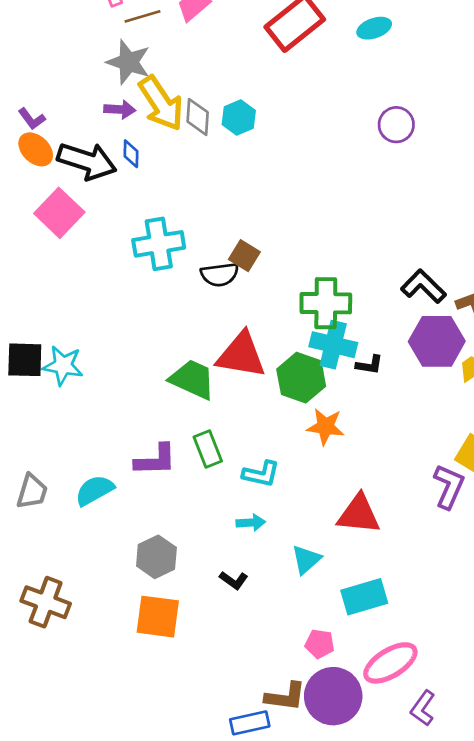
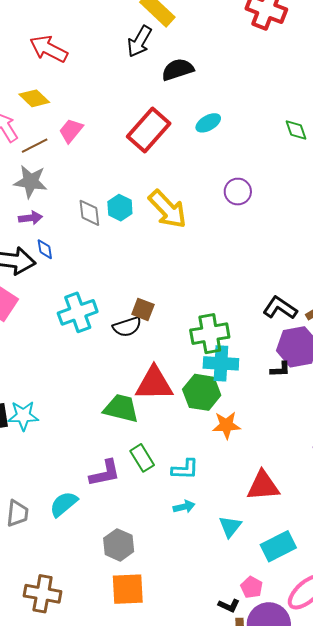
yellow arrow: (161, 103) -> (168, 209), moved
black L-shape: (369, 365) -> (280, 369), moved
black L-shape: (234, 580) -> (229, 606), moved
pink pentagon: (320, 644) -> (252, 587), turned 30

